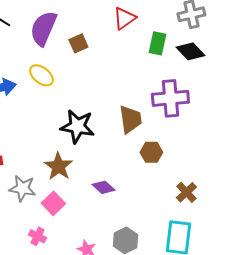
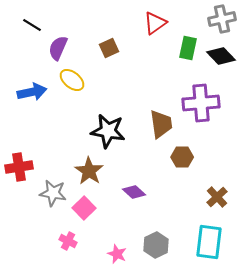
purple semicircle: (43, 28) -> (58, 48), moved, size x0.7

